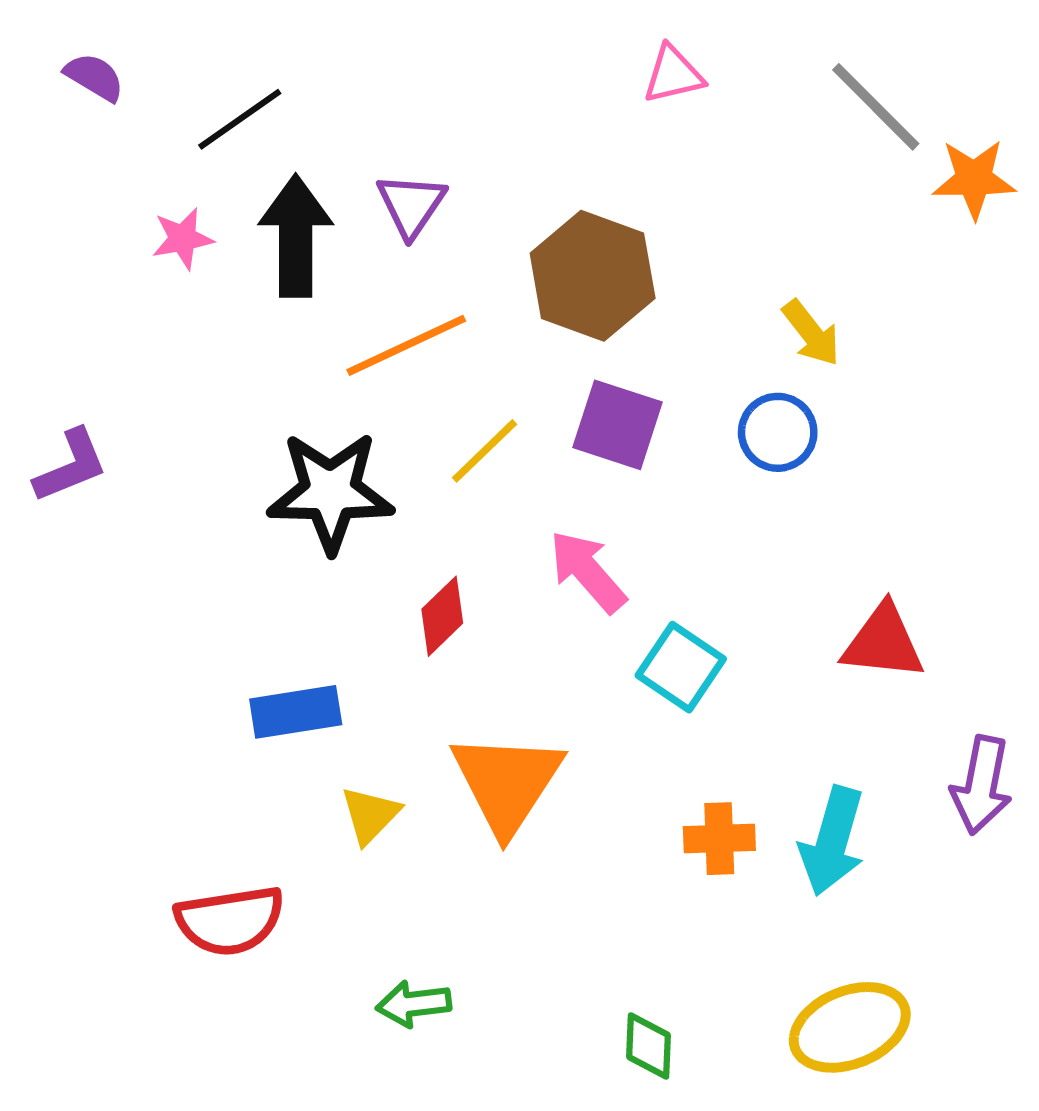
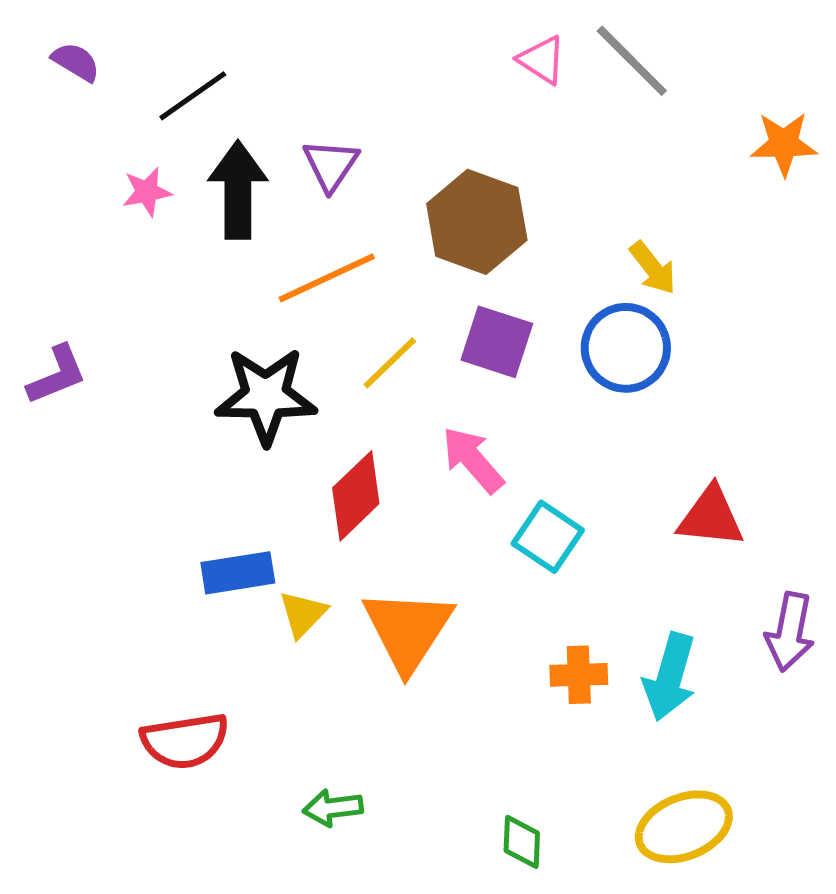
pink triangle: (673, 75) -> (542, 60), turned 46
gray line: (876, 107) -> (632, 61), moved
blue circle: (778, 432) -> (626, 348), size x1.4
red diamond: (442, 616) -> (356, 496), size x1.4
yellow triangle: (370, 815) -> (303, 614), moved

